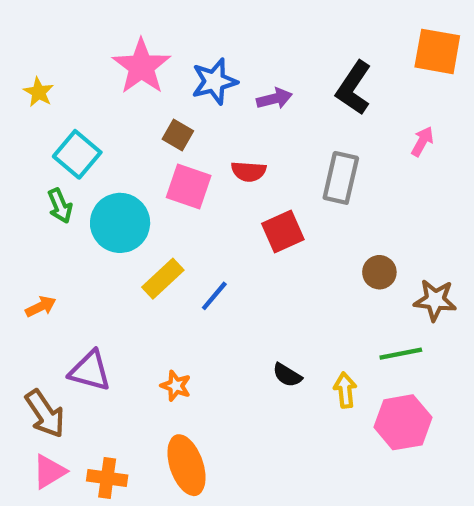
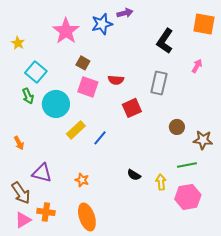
blue star: (214, 81) -> (102, 24), moved
purple arrow: (274, 99) -> (125, 13), moved
orange arrow: (41, 307) -> (19, 143), turned 88
orange cross: (107, 478) -> (46, 212), moved

